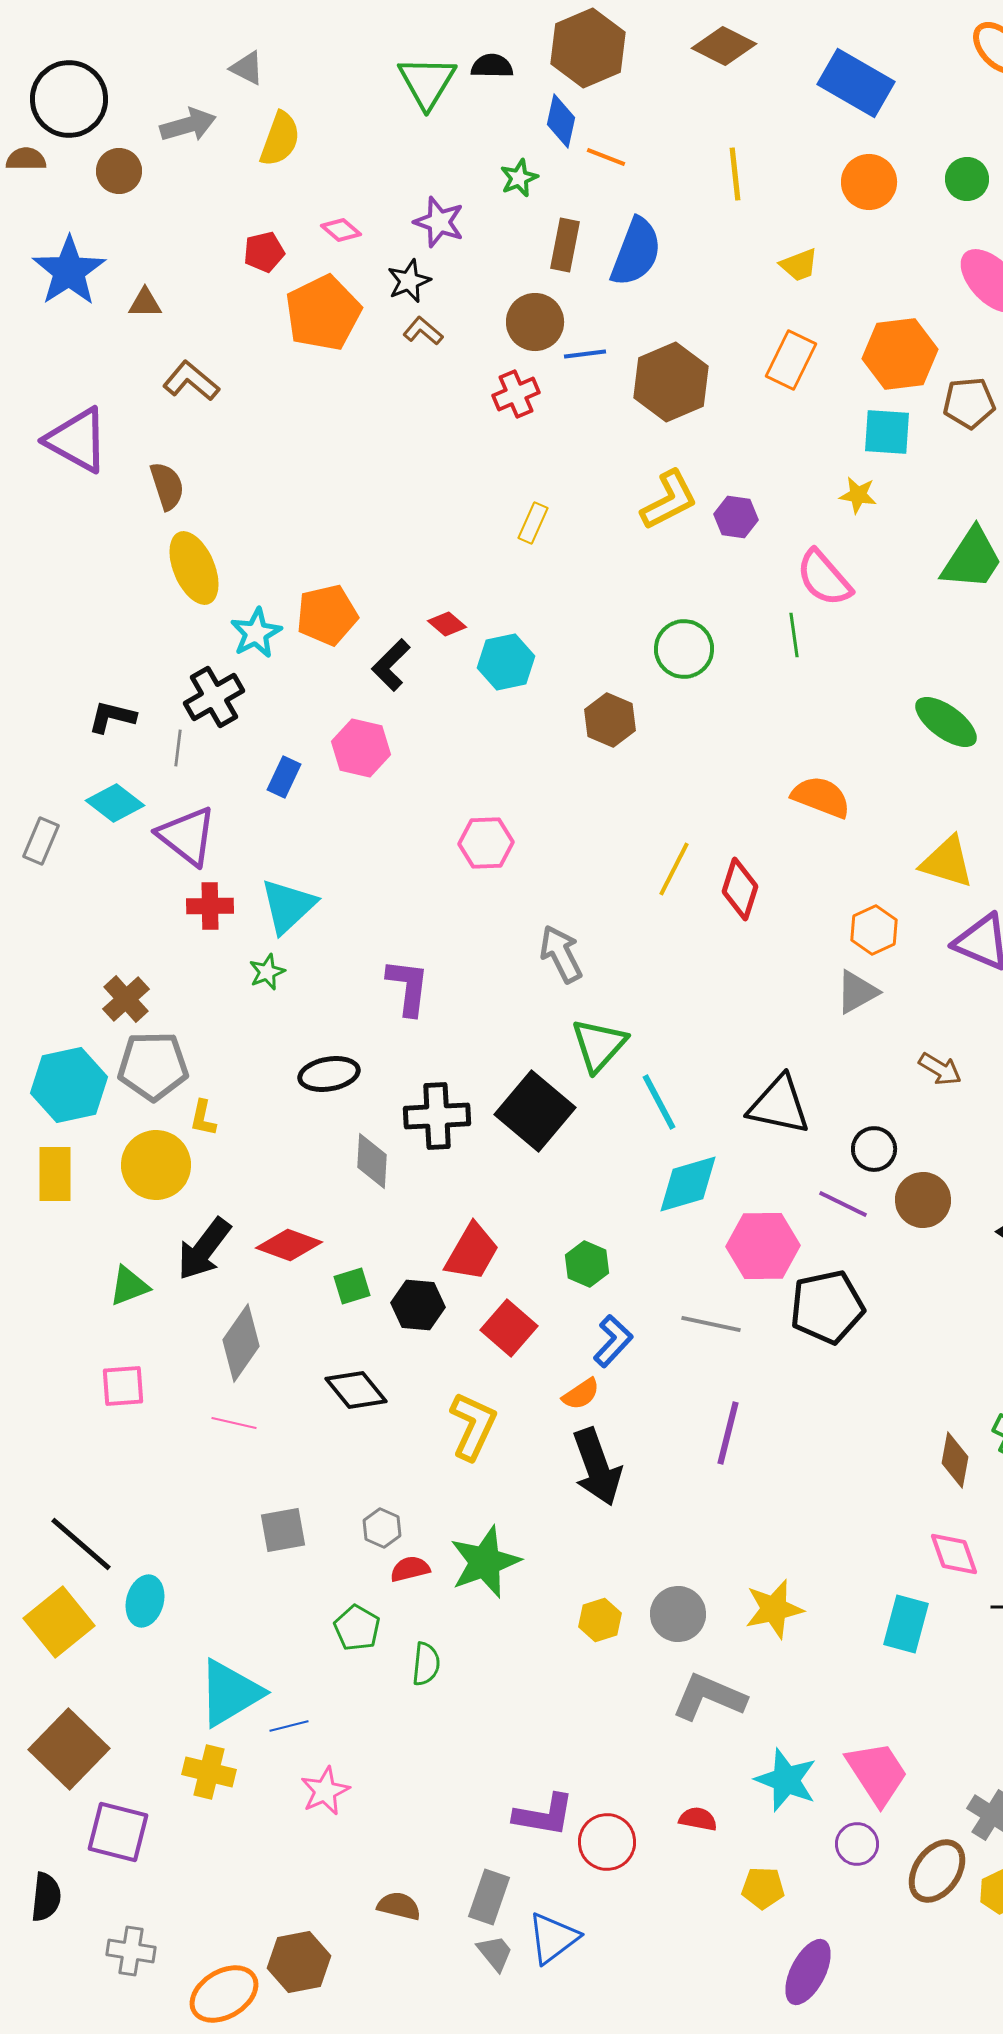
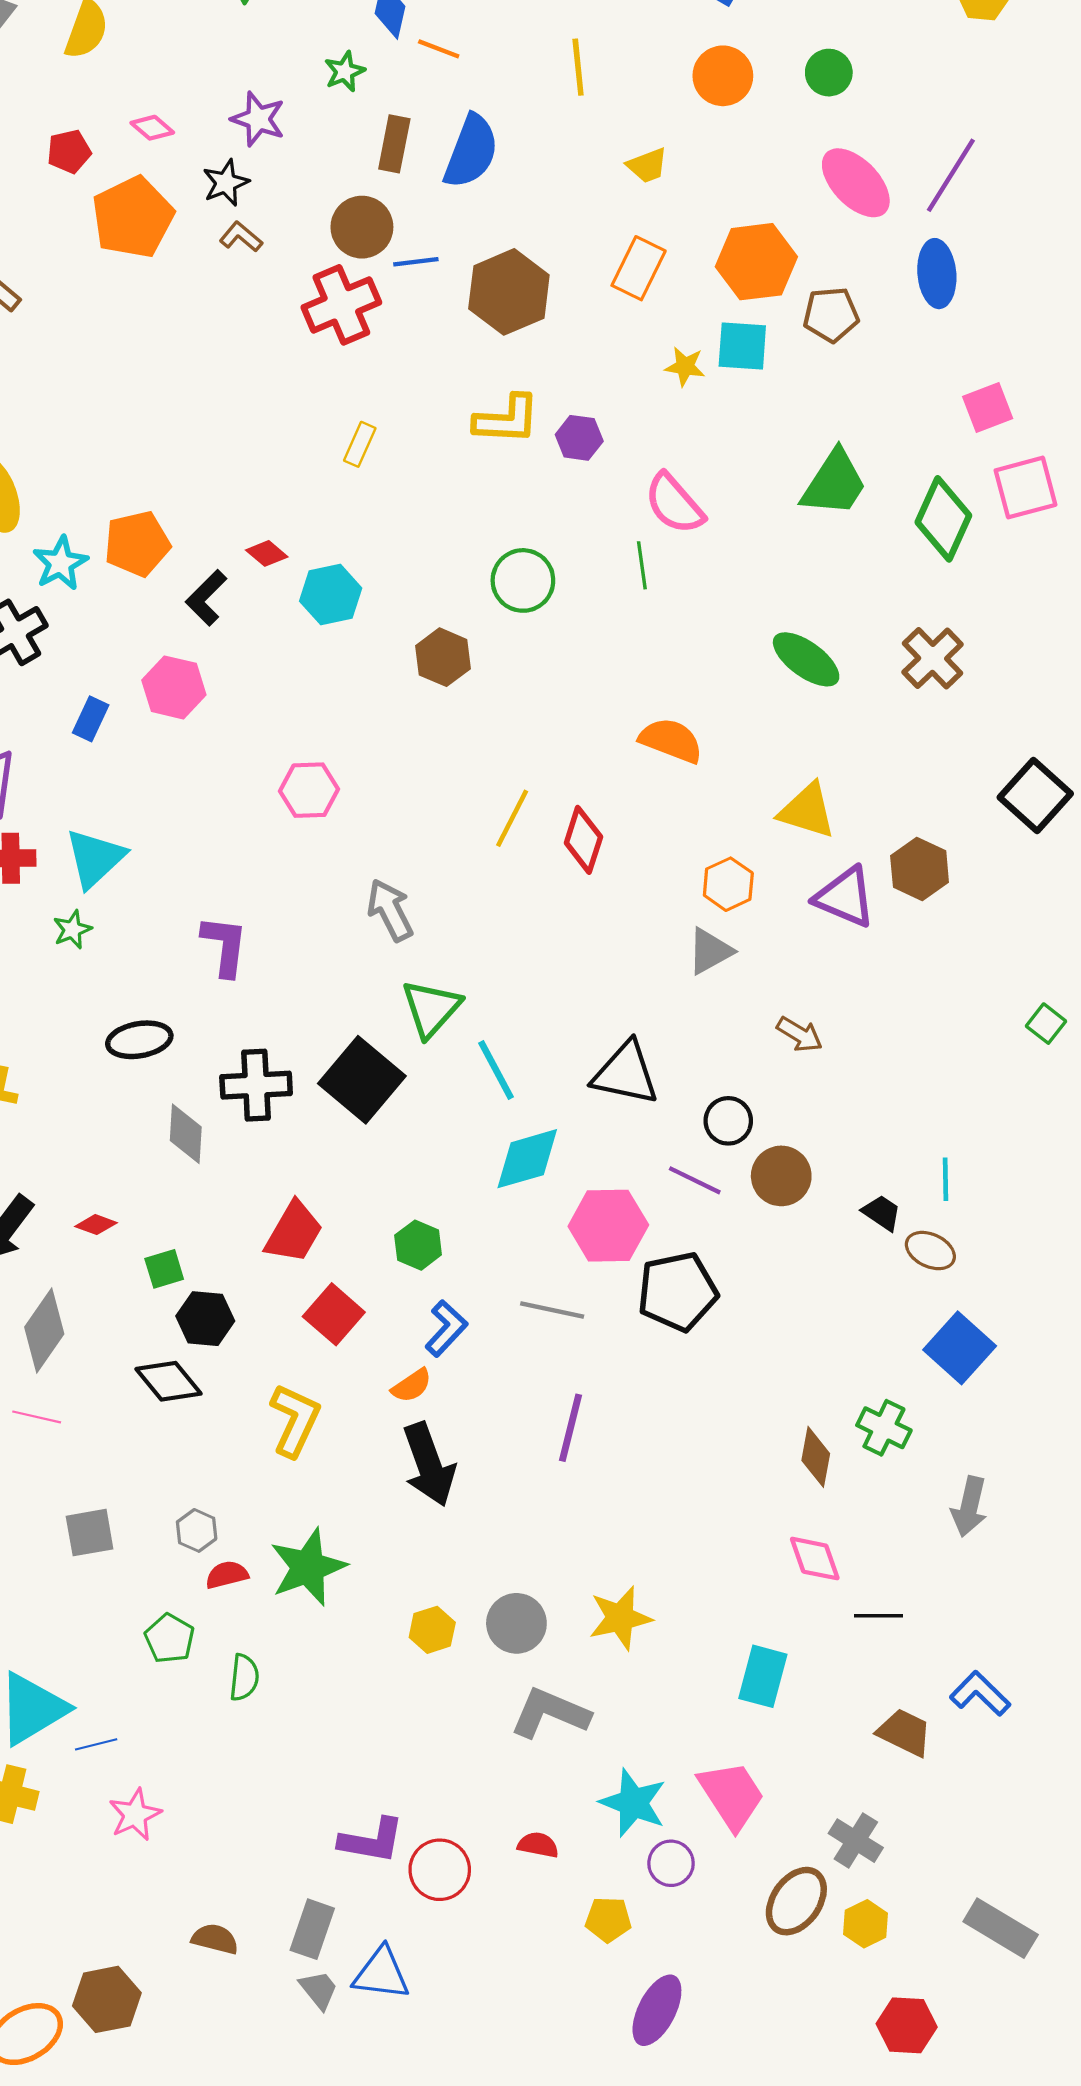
red cross: (516, 394) -> (341, 305), size x1.5
yellow star: (858, 495) -> (685, 367), moved
yellow L-shape: (669, 500) -> (507, 419), turned 30
red diamond: (289, 1245) -> (96, 1225), size x0.6
black hexagon: (418, 1305) -> (205, 1319), moved
cyan rectangle: (906, 1624) -> (763, 1676), moved
purple circle: (857, 1844) -> (671, 1863), moved
blue triangle: (553, 1938) -> (381, 1974), turned 44

